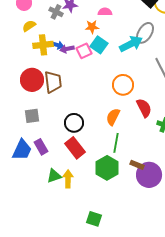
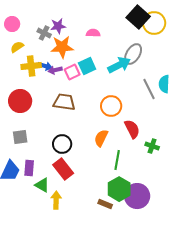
orange star: (92, 27) -> (62, 47), moved, size x1.6
cyan square: (99, 45) -> (87, 66), turned 30
brown trapezoid: (53, 82) -> (64, 102), moved, turned -75
green line: (116, 143) -> (117, 160), moved
purple rectangle: (41, 147) -> (29, 168), turned 35
brown rectangle: (137, 165) -> (105, 204), moved
green hexagon: (107, 168) -> (119, 189), moved
green triangle: (54, 176) -> (42, 185), moved, turned 49

